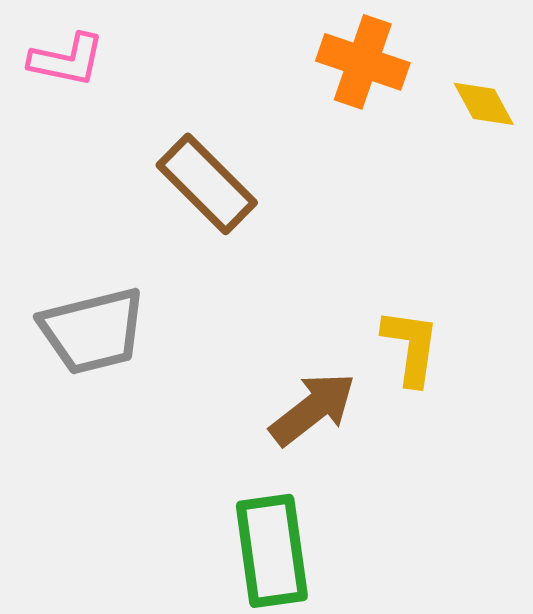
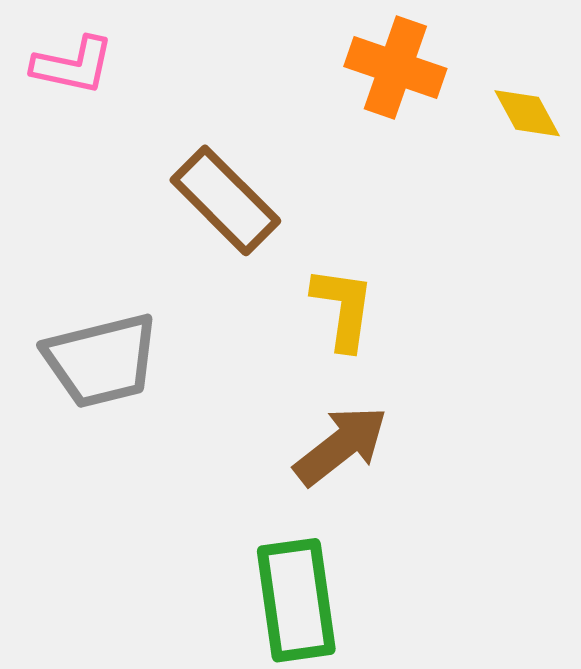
yellow L-shape: (411, 347) -> (343, 308), moved

